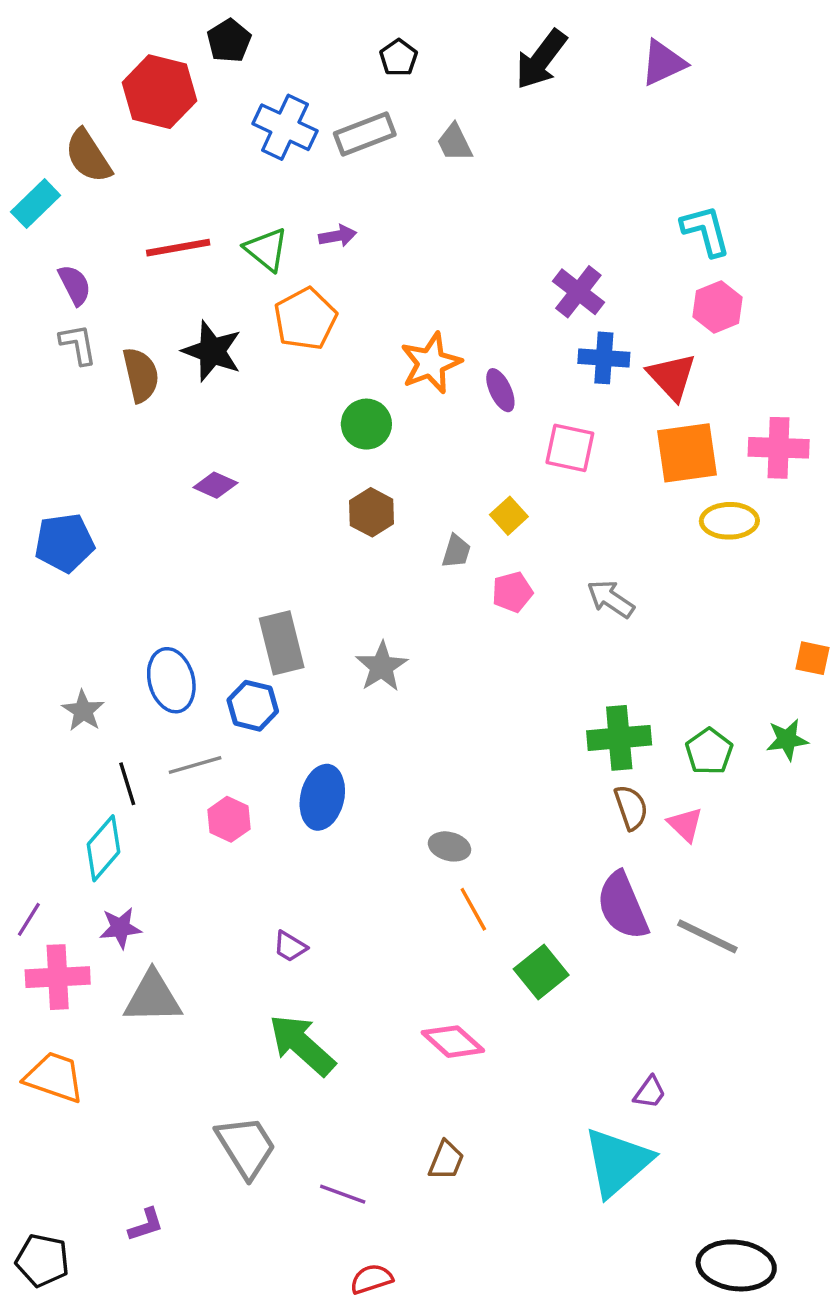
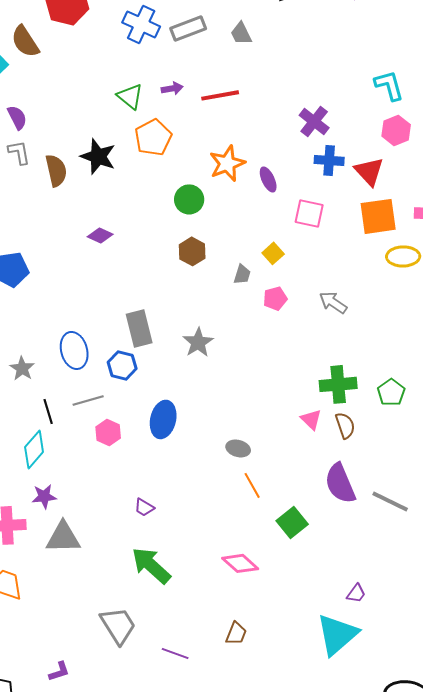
red line: (178, 248) -> (220, 95), moved
pink triangle: (685, 824) -> (311, 419), moved

